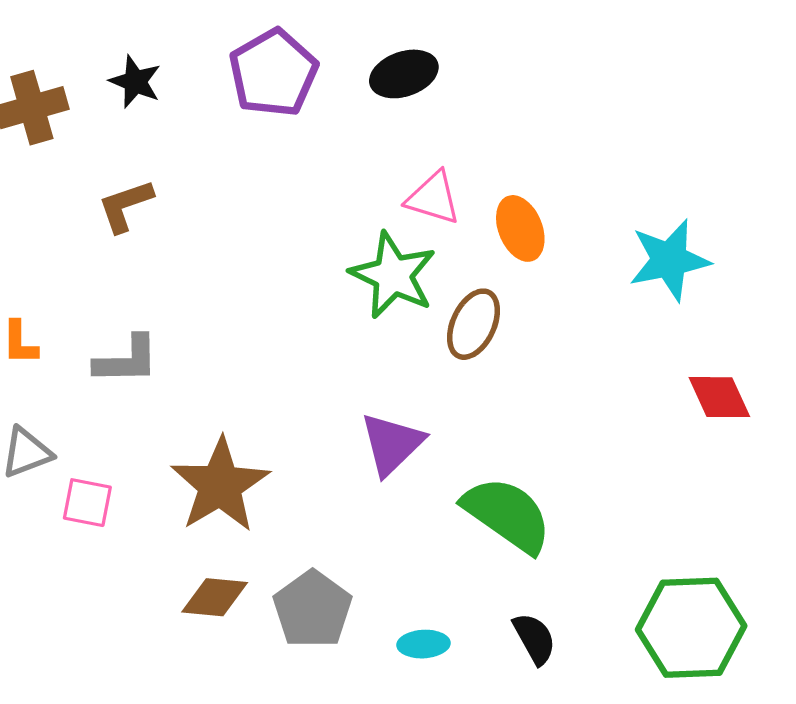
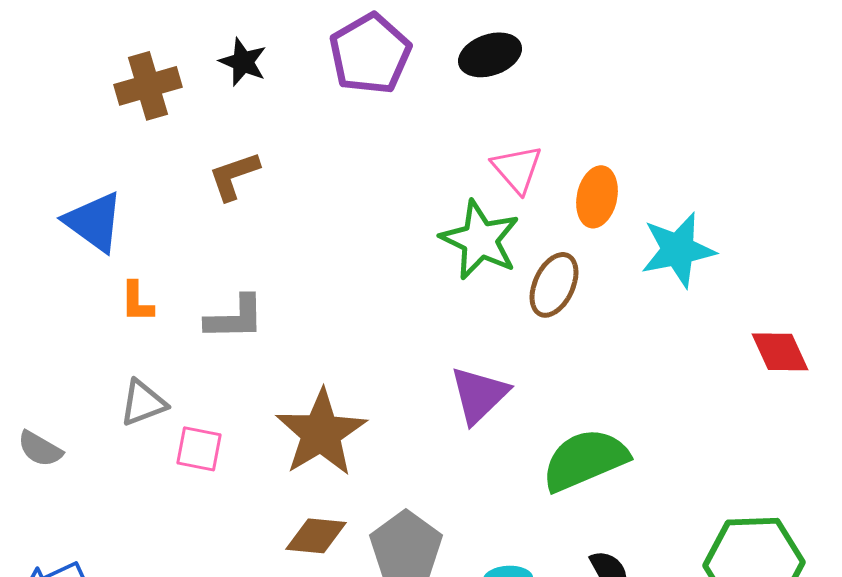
pink triangle: (433, 198) -> (517, 169), turned 32
orange ellipse: (520, 228) -> (597, 197), turned 34
cyan star: (669, 260) -> (678, 250), moved
green semicircle: (507, 515) -> (585, 460), turned -58

